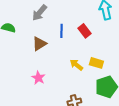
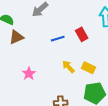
blue line: (61, 31) -> (58, 39), moved, turned 64
brown triangle: (39, 44) -> (16, 37), moved

